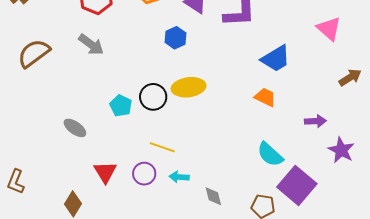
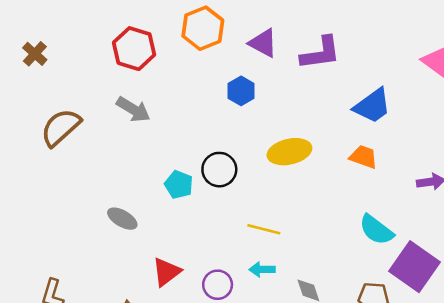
yellow ellipse: (189, 87) -> (289, 152), moved
yellow line: (162, 147) -> (264, 229), moved
red triangle: (105, 172) -> (166, 272), turned 30
purple circle: (144, 174) -> (218, 285), moved

